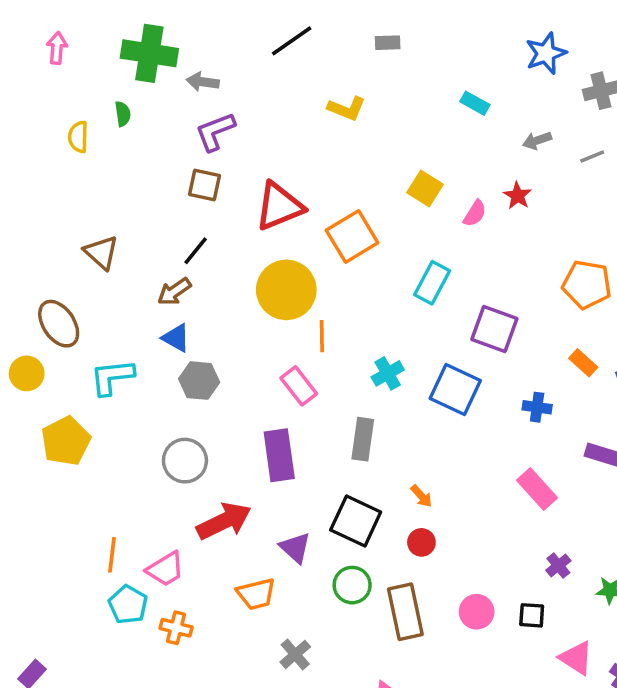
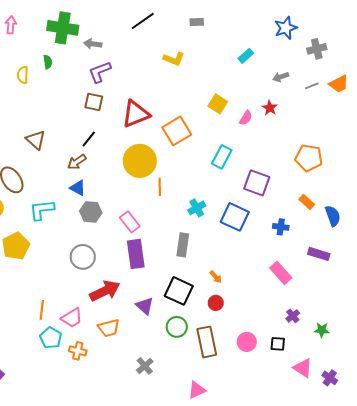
cyan rectangle: (475, 103) -> (246, 56), turned -70
pink rectangle: (299, 386) -> (130, 222), moved
orange trapezoid: (256, 594) -> (109, 328), moved

